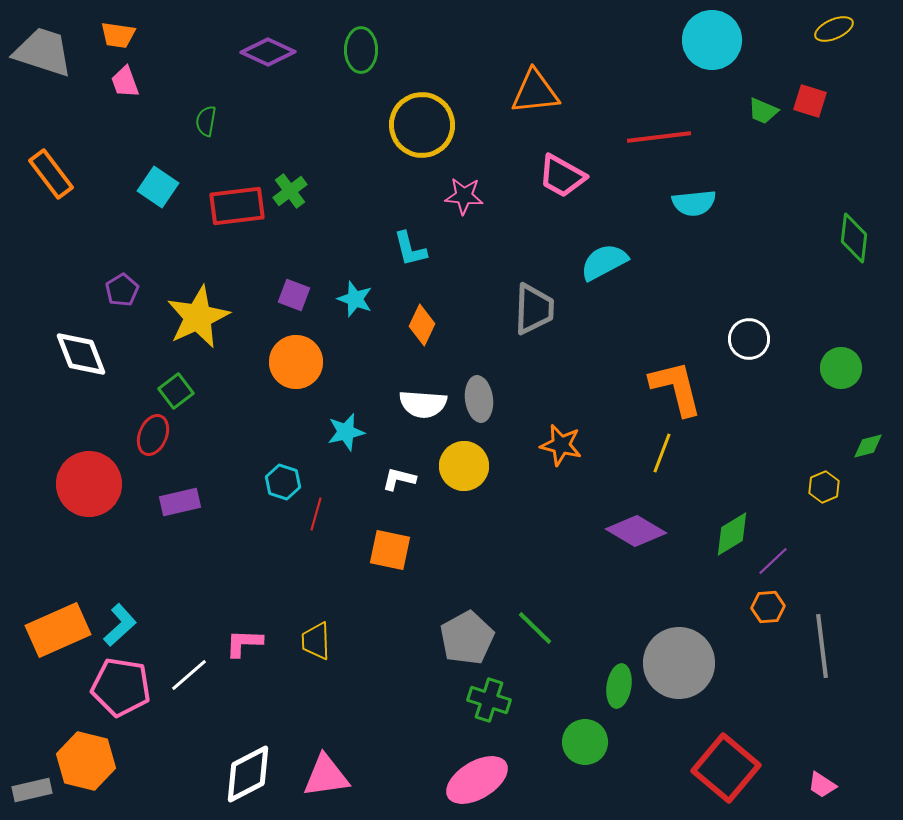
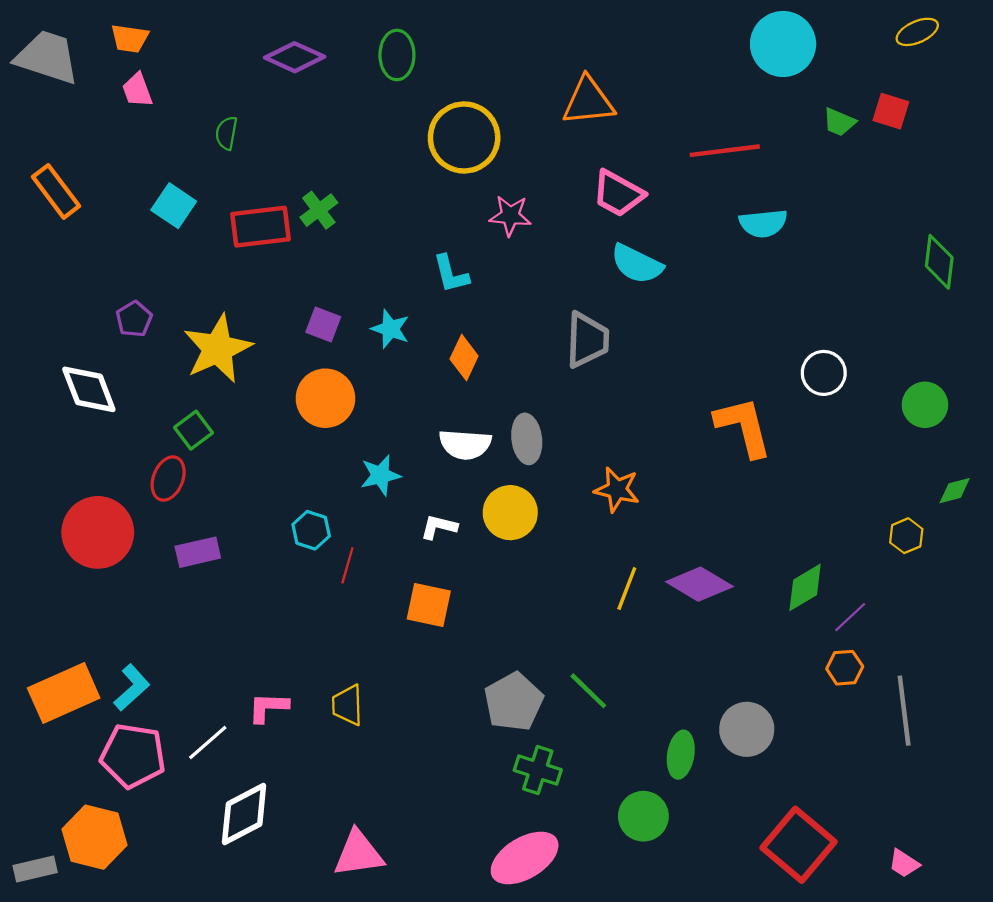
cyan semicircle: (604, 262) -> (637, 264), moved, turned -126
yellow line: (662, 453) -> (627, 588), moved
gray circle: (679, 663) -> (747, 729), size x0.7
white diamond: (248, 774) -> (244, 814), moved

